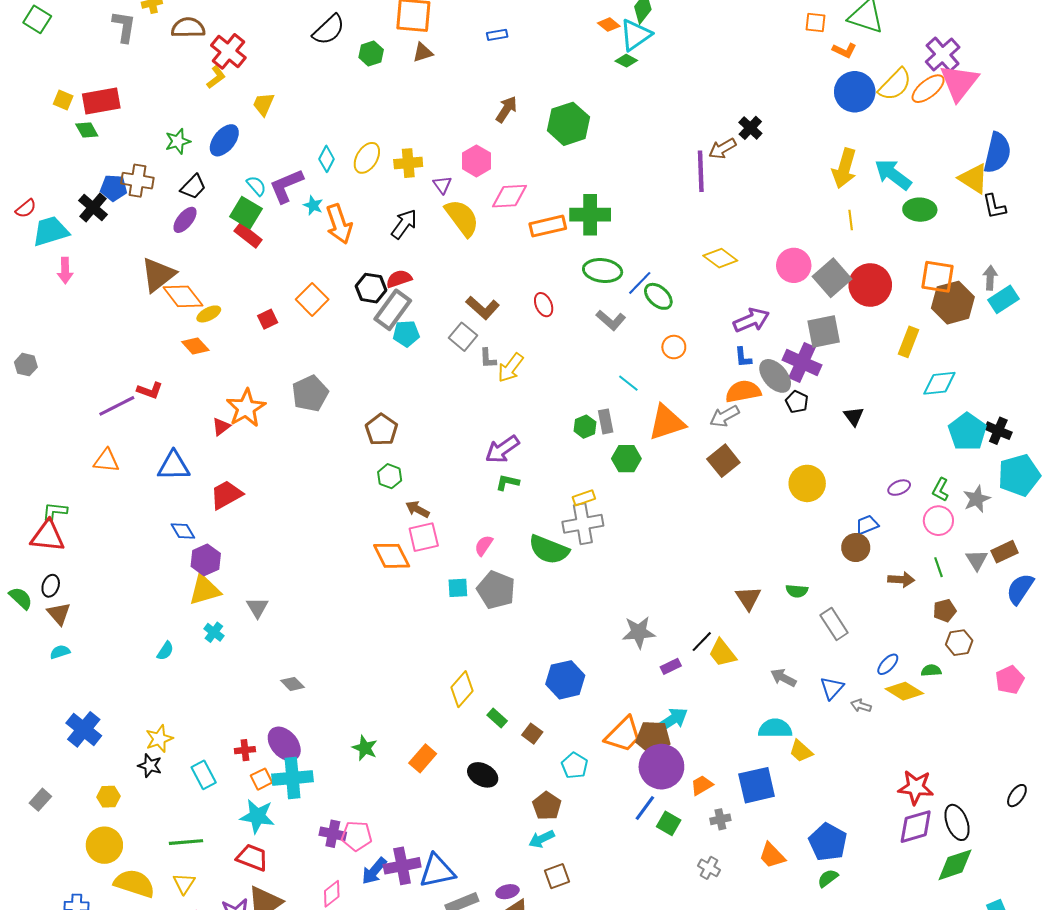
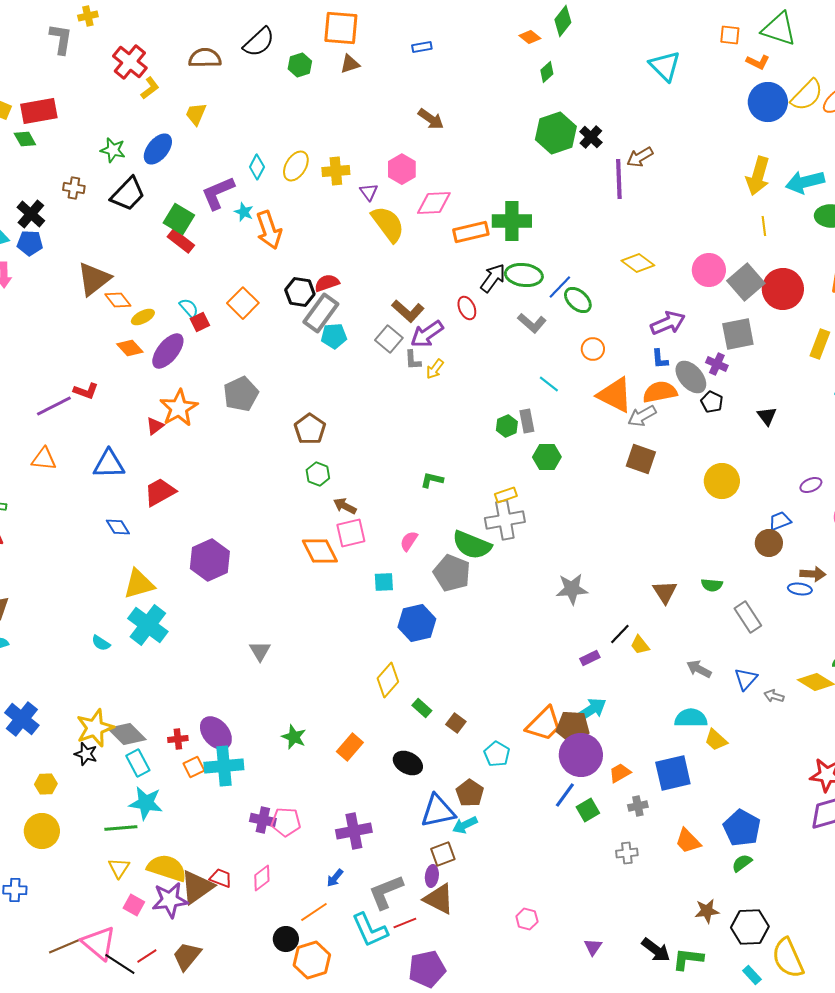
brown semicircle: (188, 28) -> (205, 58), moved
cyan triangle: (636, 35) -> (665, 66), moved, turned -40
red cross: (228, 51) -> (130, 62), moved
green diamond: (626, 61) -> (547, 72), turned -70
brown arrow: (506, 109) -> (431, 119), turned 92
green hexagon: (568, 124) -> (556, 133), moved
black cross: (750, 128) -> (591, 137), moved
green star: (178, 141) -> (113, 150), turned 30
cyan arrow: (893, 174) -> (805, 182), turned -51
brown cross: (137, 181) -> (74, 188), size x0.7
cyan semicircle: (256, 186) -> (189, 308), moved
black trapezoid: (193, 187) -> (128, 194), size x1.4
blue pentagon: (114, 188) -> (30, 243), moved
purple ellipse: (185, 220) -> (168, 351), moved, size x1.4
black arrow: (404, 224) -> (493, 278), moved
orange diamond: (183, 296) -> (118, 300), size x0.7
purple cross: (802, 363) -> (717, 364), size x0.6
yellow arrow: (511, 368) -> (435, 369), size x0.7
orange triangle: (667, 422) -> (615, 395), moved, turned 45
purple arrow: (502, 449) -> (427, 334), moved
brown square: (723, 461) -> (641, 459), turned -32
purple hexagon: (206, 560) -> (210, 560), moved, size x1.4
gray pentagon: (496, 590) -> (452, 573), moved
gray triangle: (257, 607) -> (260, 651), moved
cyan cross: (214, 632) -> (148, 625), size x2.0
gray star: (639, 632) -> (572, 589), moved
cyan semicircle: (165, 651) -> (101, 643), turned 90
yellow trapezoid: (722, 653) -> (640, 645), size x0.7
blue ellipse: (888, 664) -> (800, 589), moved, turned 55
blue hexagon: (565, 680) -> (417, 623), moved
gray diamond: (292, 684) -> (127, 734), moved, size x1.6
yellow star: (159, 739) -> (95, 728), size x1.4
cyan star: (257, 816) -> (146, 803), moved
green square: (669, 823) -> (588, 810), turned 30
red trapezoid: (252, 858) -> (221, 878), moved, size x0.7
purple cross: (402, 866) -> (354, 831), moved
gray cross: (709, 868) -> (627, 853), turned -35
blue arrow: (374, 871) -> (335, 878), moved, size x0.7
blue triangle: (437, 871) -> (438, 811), moved
brown square: (557, 876) -> (443, 854), moved
yellow semicircle: (134, 883) -> (167, 868), moved
purple ellipse: (507, 892) -> (432, 876), turned -70

